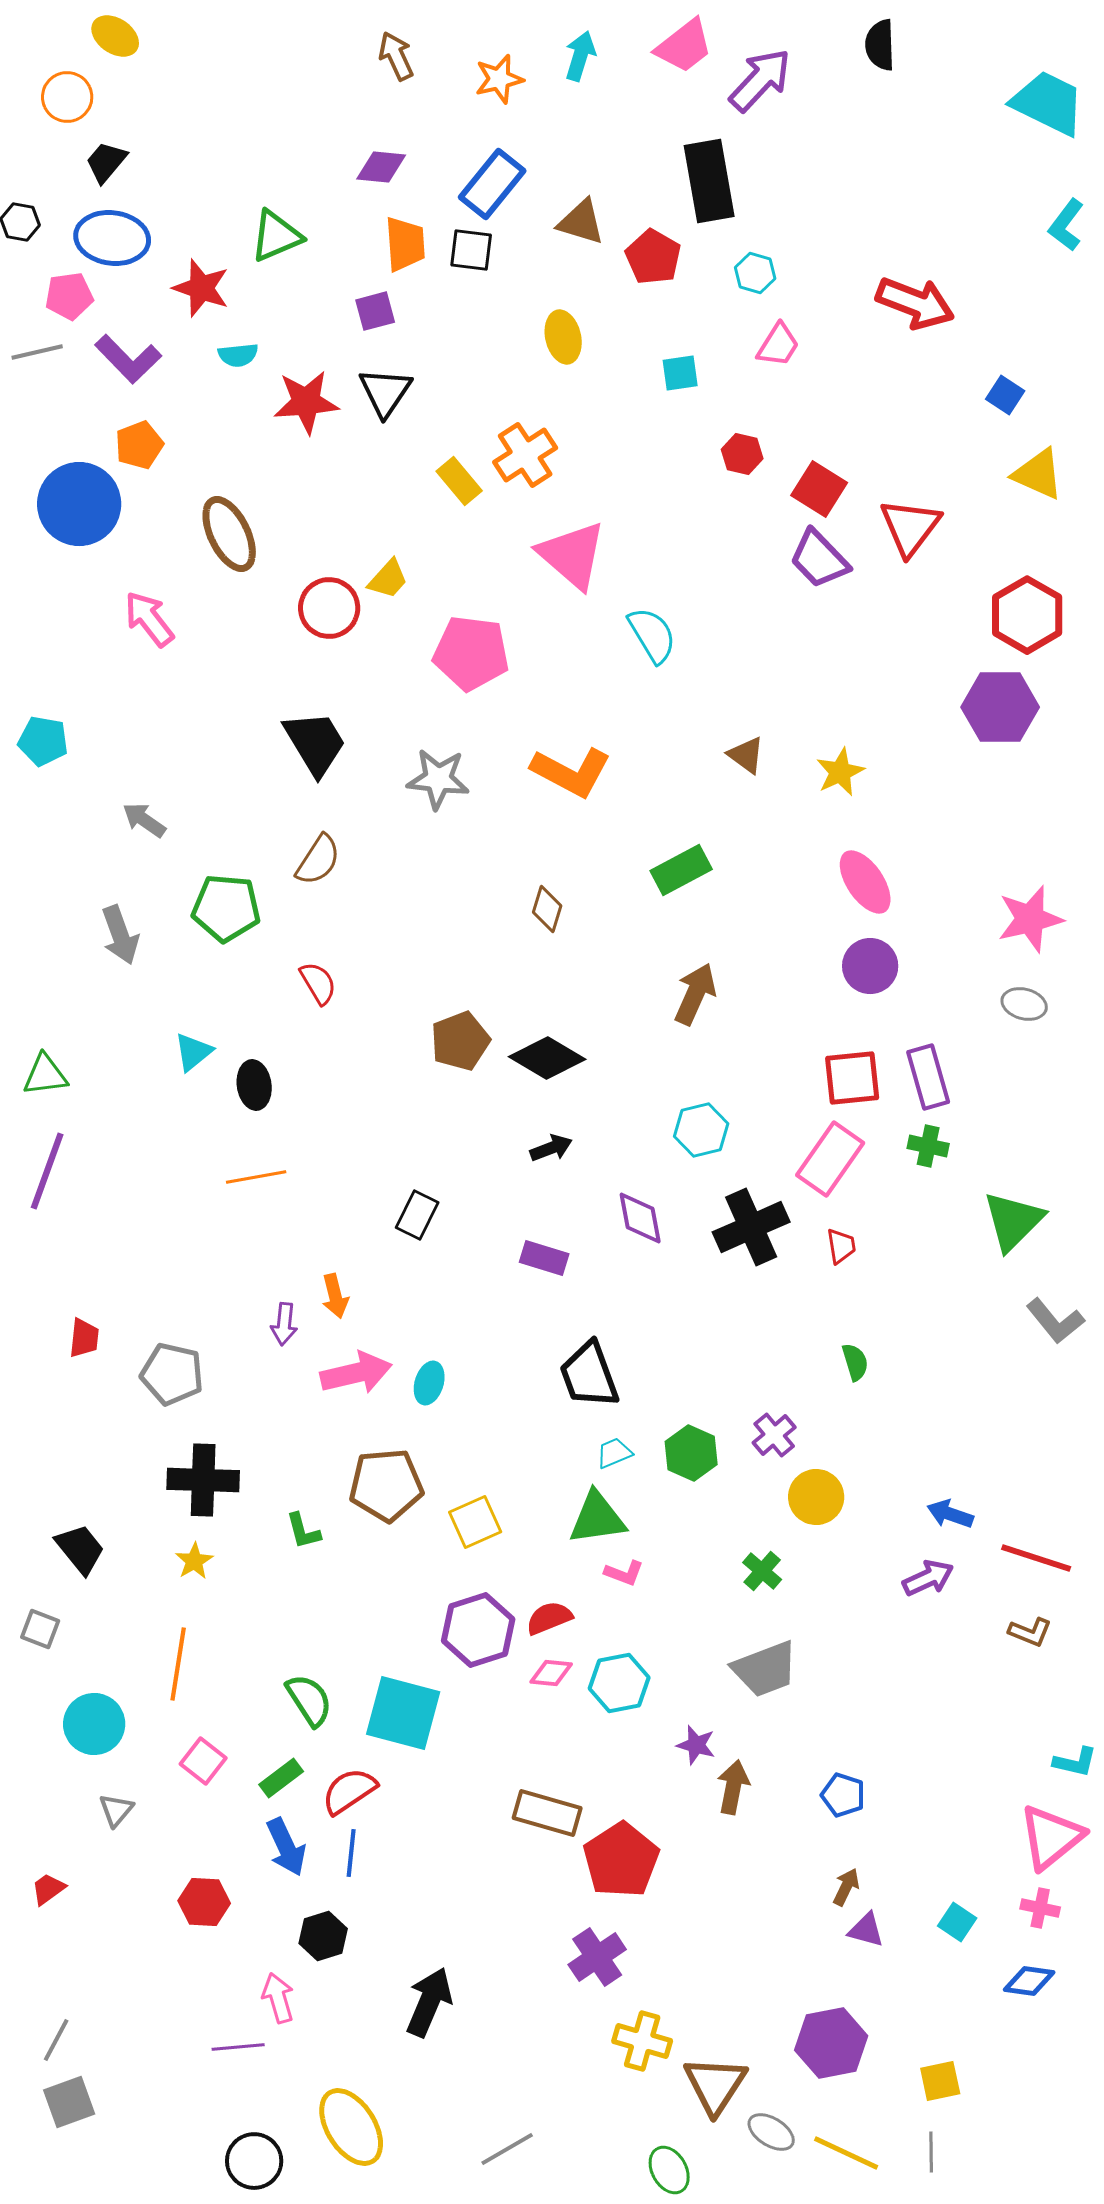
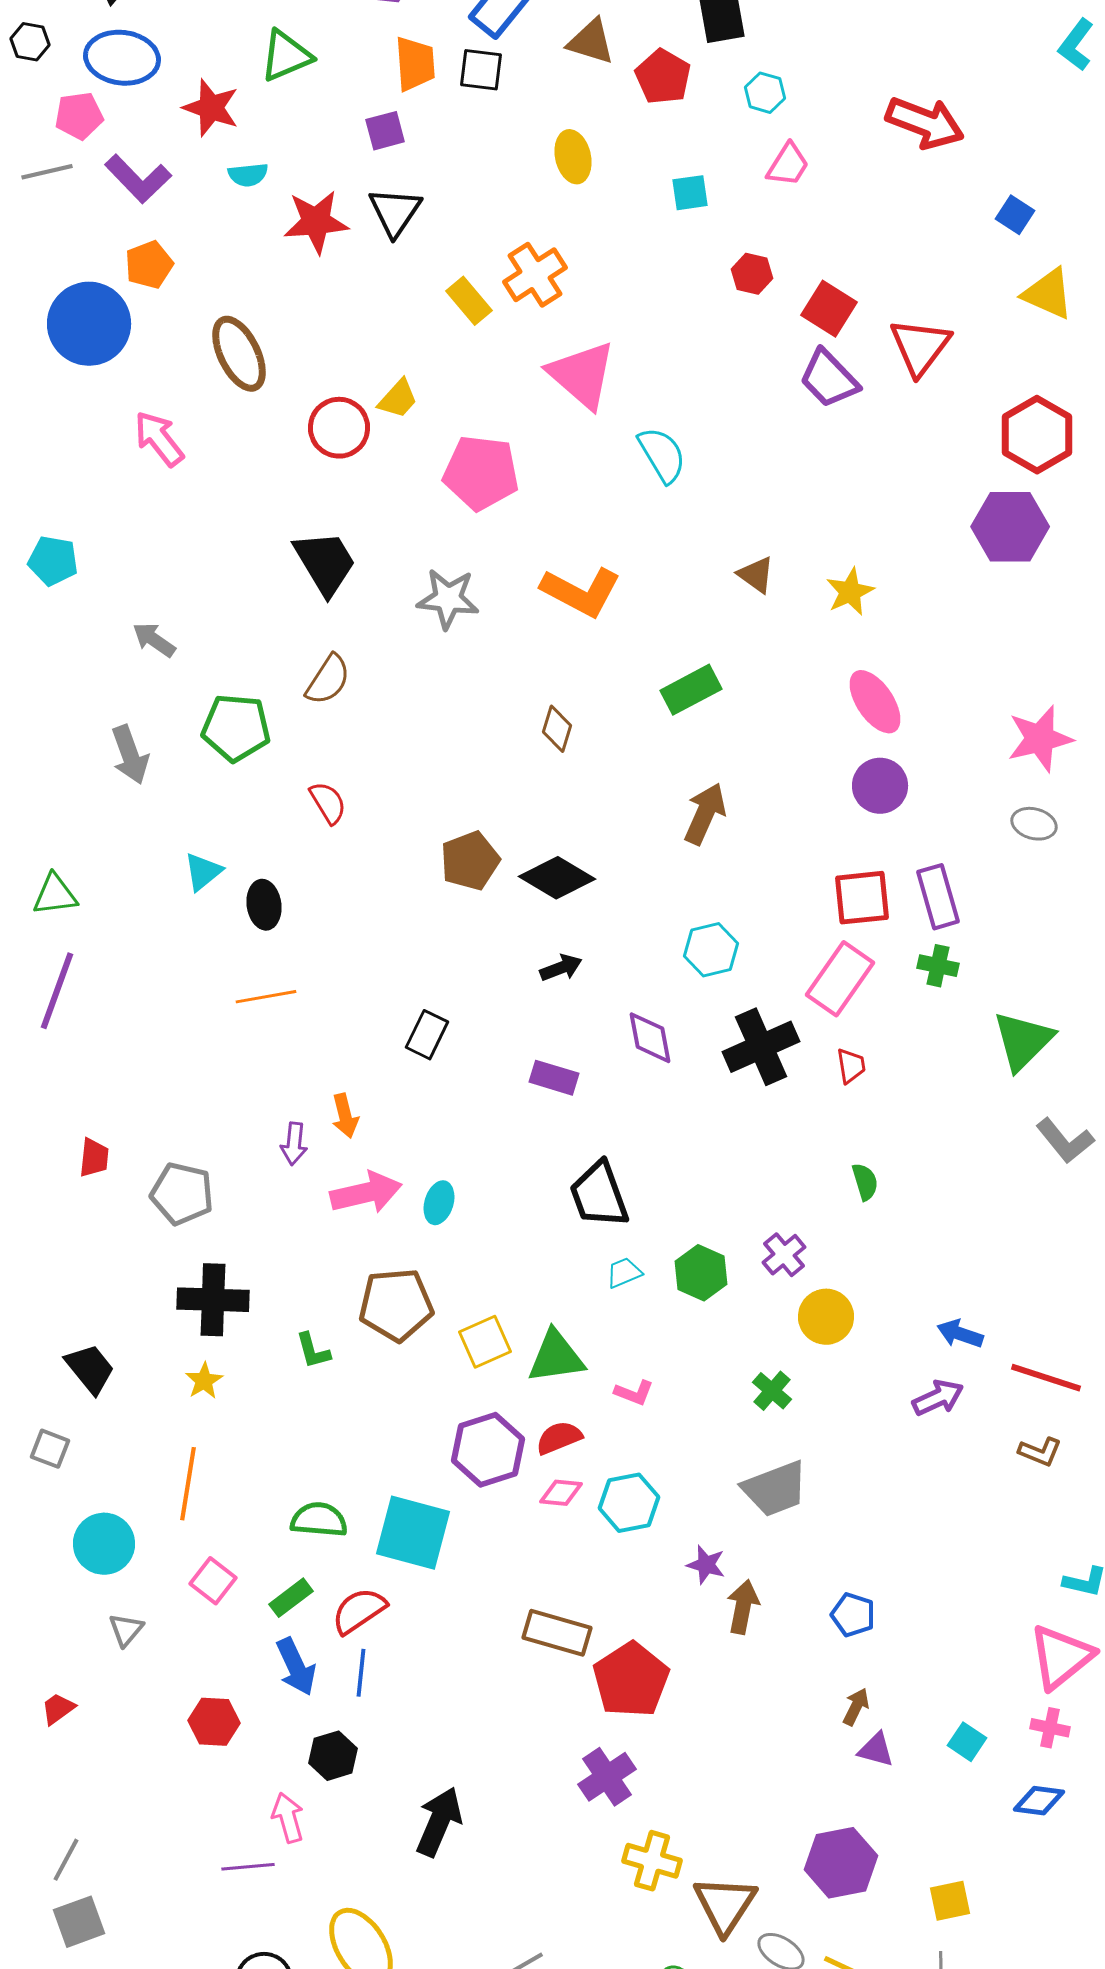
green triangle: (597, 1518) -> (556, 1357), moved
green semicircle: (309, 1700) -> (319, 1520), turned -52

